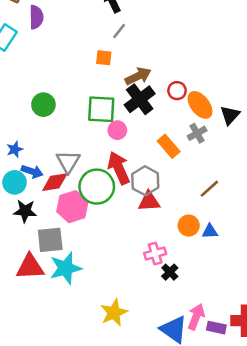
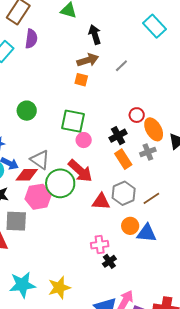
gray line: (119, 31) -> (121, 66), moved
brown arrow: (138, 76) -> (88, 60), moved
black cross: (140, 99) -> (118, 136), moved, size x0.7
gray triangle: (68, 162) -> (40, 160), turned -35
red arrow: (119, 168) -> (80, 171), turned 148
gray hexagon: (145, 181) -> (124, 193), moved
blue triangle: (210, 231) -> (147, 233), size x1.5
cyan star: (66, 268) -> (22, 285), moved

